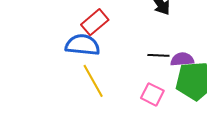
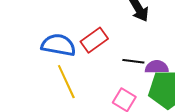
red rectangle: (95, 22) -> (94, 40), moved

